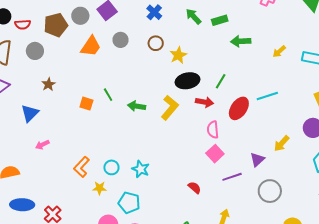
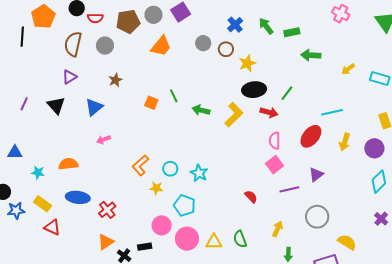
blue cross: (154, 12) -> (235, 25), moved
gray circle: (121, 40) -> (203, 43), moved
red ellipse: (239, 108) -> (311, 136), moved
yellow arrow: (282, 143) -> (345, 142), moved, turned -30
gray circle: (270, 191) -> (317, 217), moved

